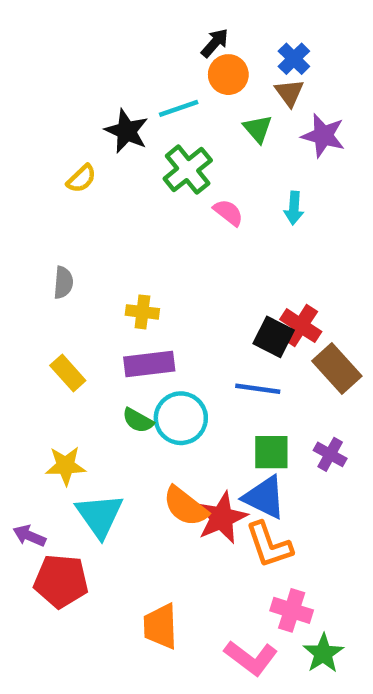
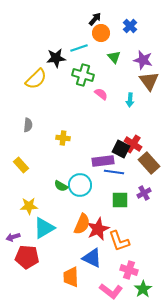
brown triangle: (289, 93) -> (149, 81), moved, size x1.5
black star: (127, 131) -> (56, 58), turned -30
green cross: (188, 170) -> (83, 75), turned -35
yellow semicircle: (81, 179) -> (36, 79), size x1.6
cyan arrow: (294, 208) -> (130, 100), moved
purple rectangle: (149, 364) -> (103, 161), moved
yellow rectangle: (68, 373) -> (21, 165), moved
purple cross: (330, 454) -> (144, 193), moved, turned 32
blue triangle: (264, 497) -> (92, 258), moved
orange semicircle: (185, 506) -> (82, 224), turned -105
cyan triangle: (99, 515) -> (44, 228), turned 35
purple arrow: (29, 536) -> (13, 237), turned -40

